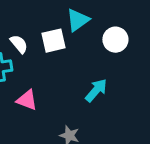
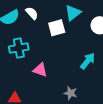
white semicircle: (19, 44) -> (32, 13), moved

